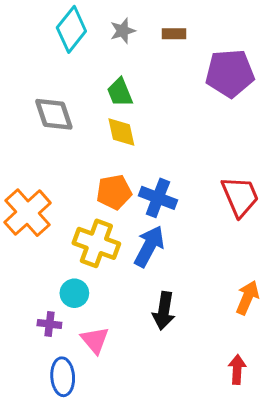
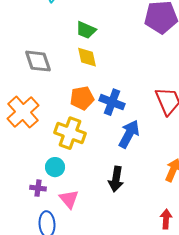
green trapezoid: (120, 92) -> (86, 30), turned -45
gray diamond: (54, 114) -> (38, 61), moved
blue arrow: (149, 246) -> (129, 134), moved

